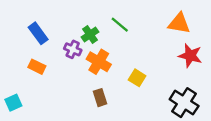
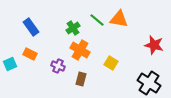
orange triangle: (179, 23) -> (119, 19), moved
purple cross: (73, 49) -> (58, 66), moved
brown rectangle: (100, 98) -> (81, 79), turned 32
cyan square: (13, 103) -> (10, 64), moved

